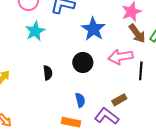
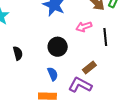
pink arrow: (120, 57) -> (84, 27), size x0.7
black circle: (83, 62) -> (58, 47), moved

